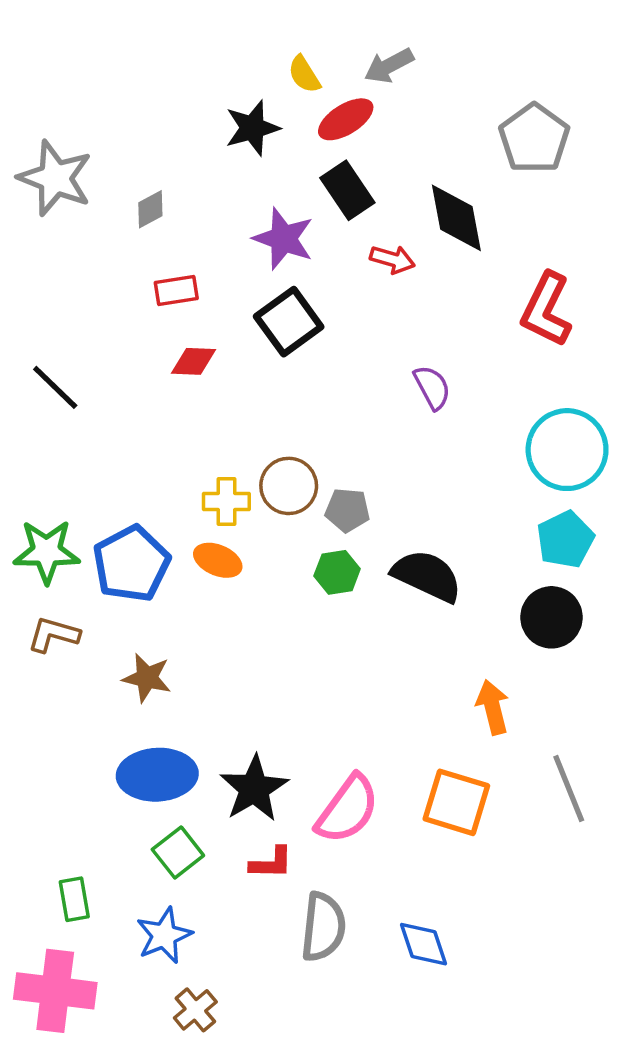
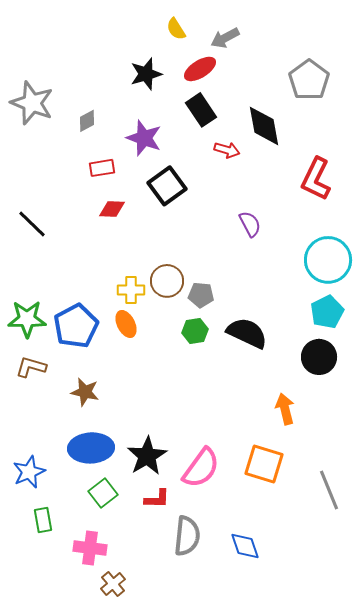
yellow semicircle: (304, 74) -> (176, 29), moved
purple star: (283, 239) -> (144, 138), moved
orange ellipse: (218, 560) -> (126, 324), turned 40
gray line: (569, 789) -> (329, 490), moved
blue star: (164, 935) -> (29, 472), moved
pink cross: (55, 991) -> (90, 548), moved, size x0.7

